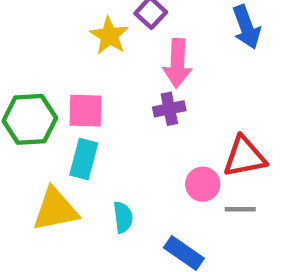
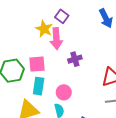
pink arrow: (177, 63) -> (56, 39), moved
pink circle: (203, 184) -> (64, 92), moved

